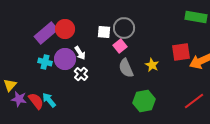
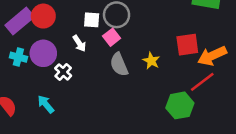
white arrow: (80, 53) -> (79, 43), moved
cyan arrow: (49, 100) -> (46, 104), moved
green hexagon: (144, 101) -> (180, 105), moved
red line: (194, 101) -> (202, 82), moved

